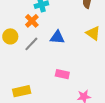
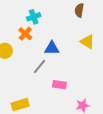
gray line: (31, 44) -> (40, 66), moved

